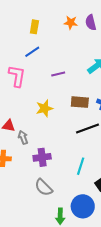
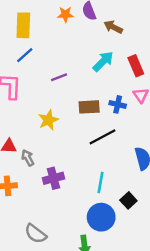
yellow rectangle: (34, 27) -> (23, 25), size x1.5
gray semicircle: (44, 187) -> (36, 234), moved
blue circle: (83, 206) -> (101, 217), moved

